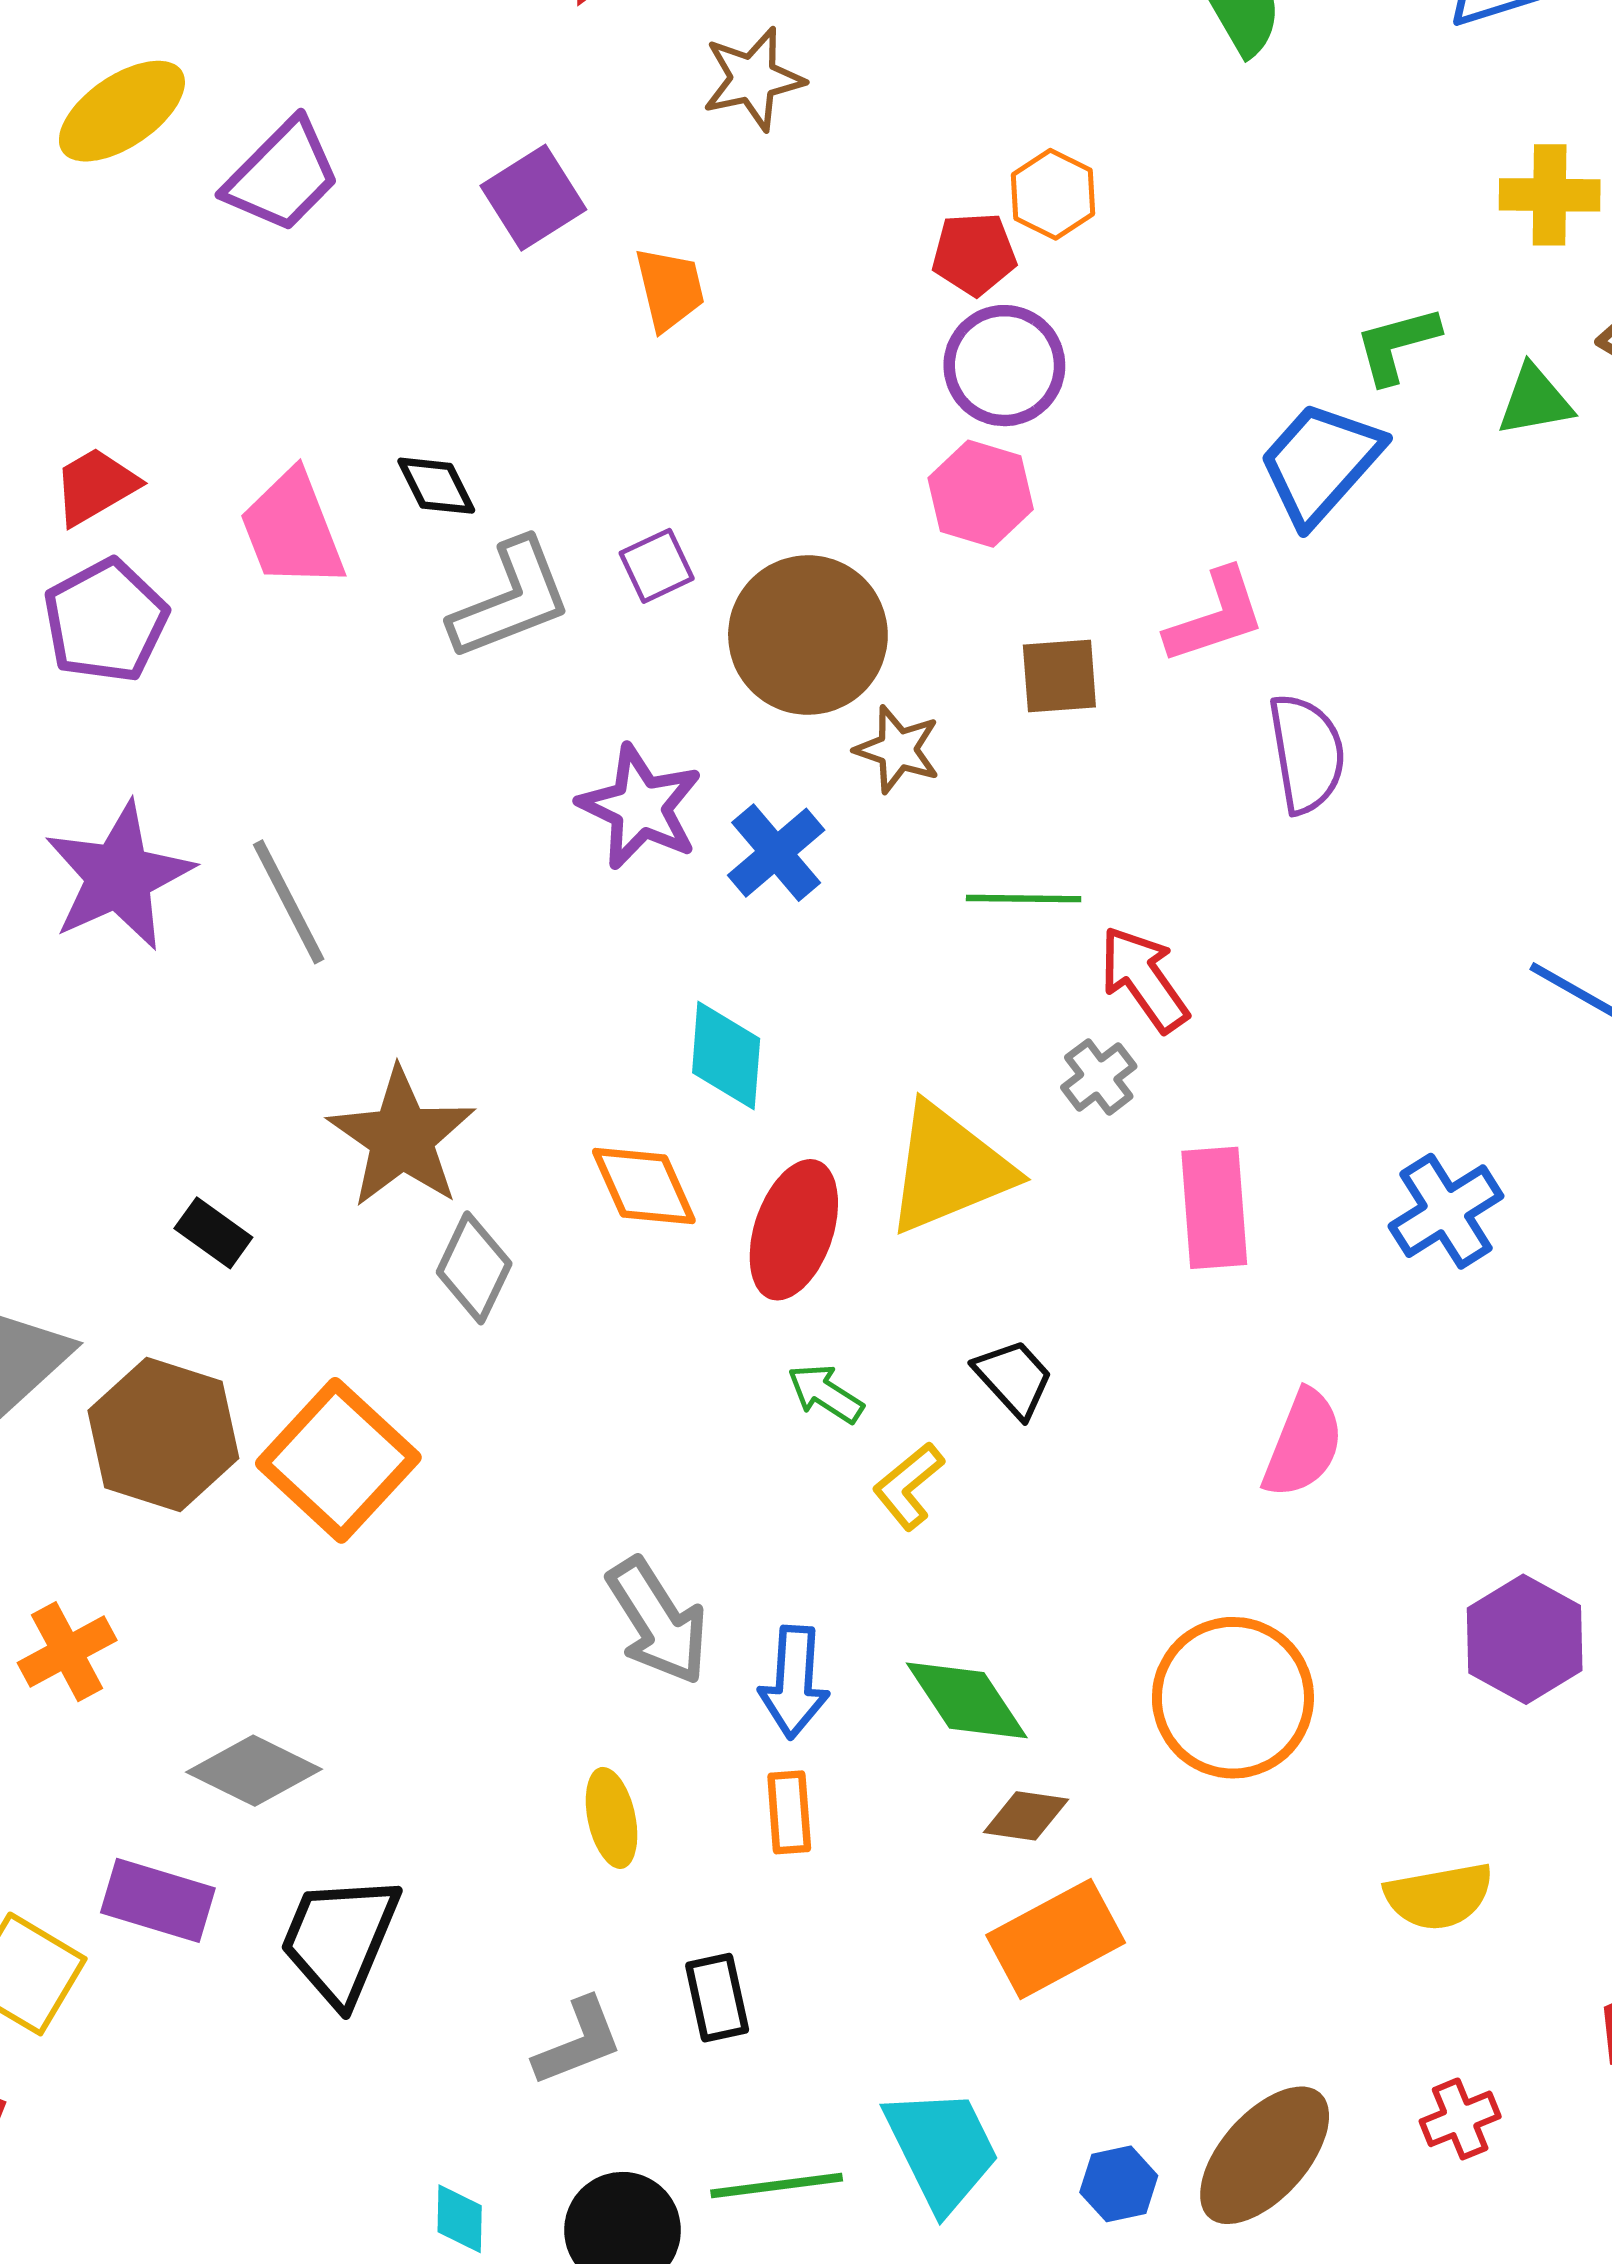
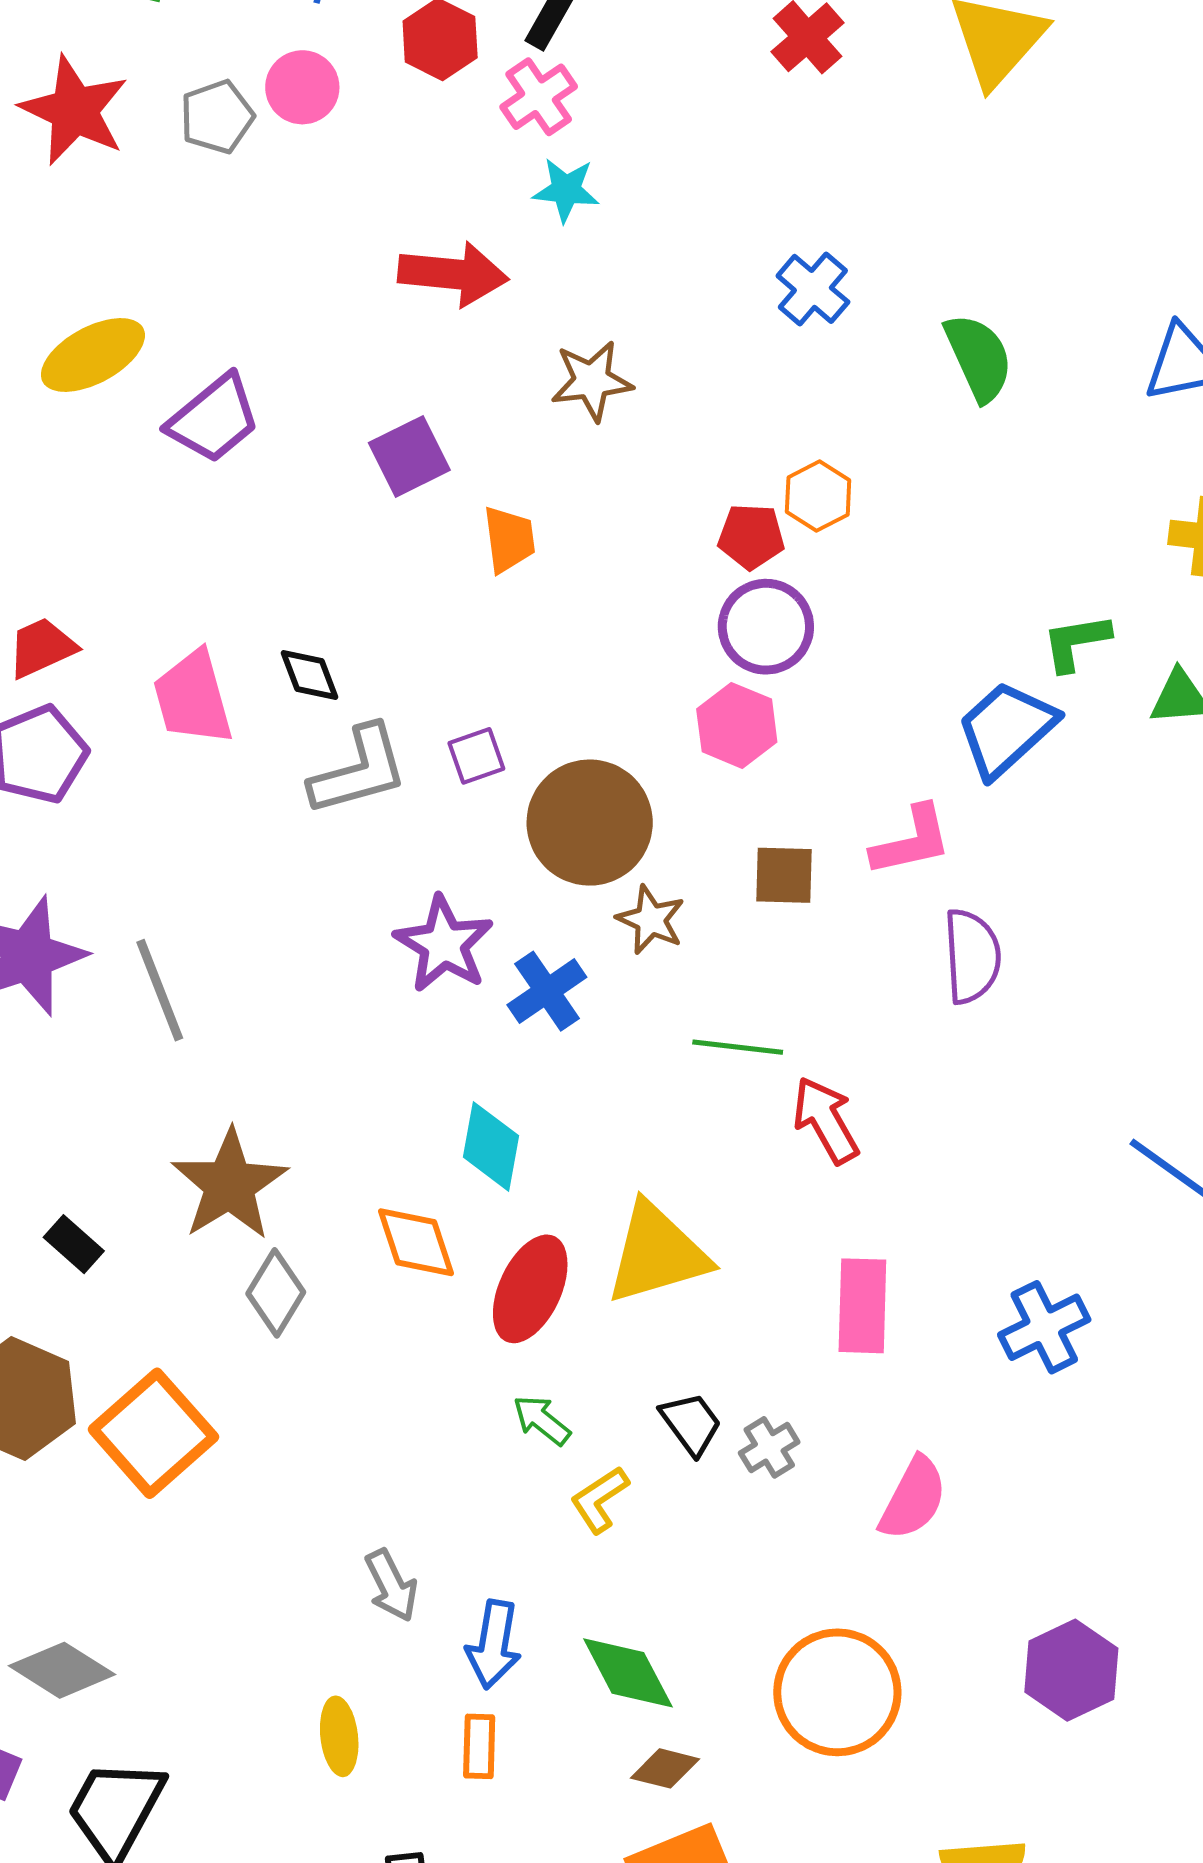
gray cross: (1099, 1077) -> (769, 1447), moved
gray arrow: (658, 1621) -> (391, 1585), size x0.7

